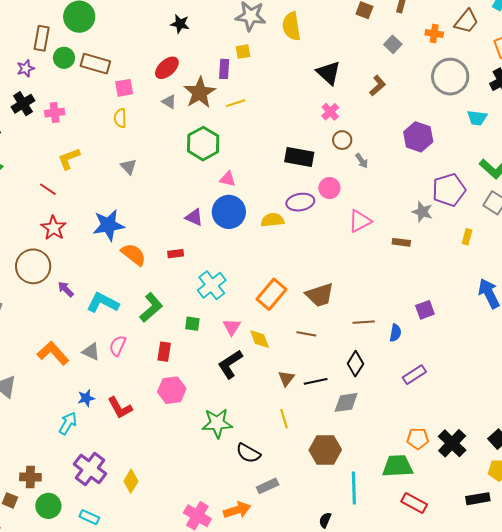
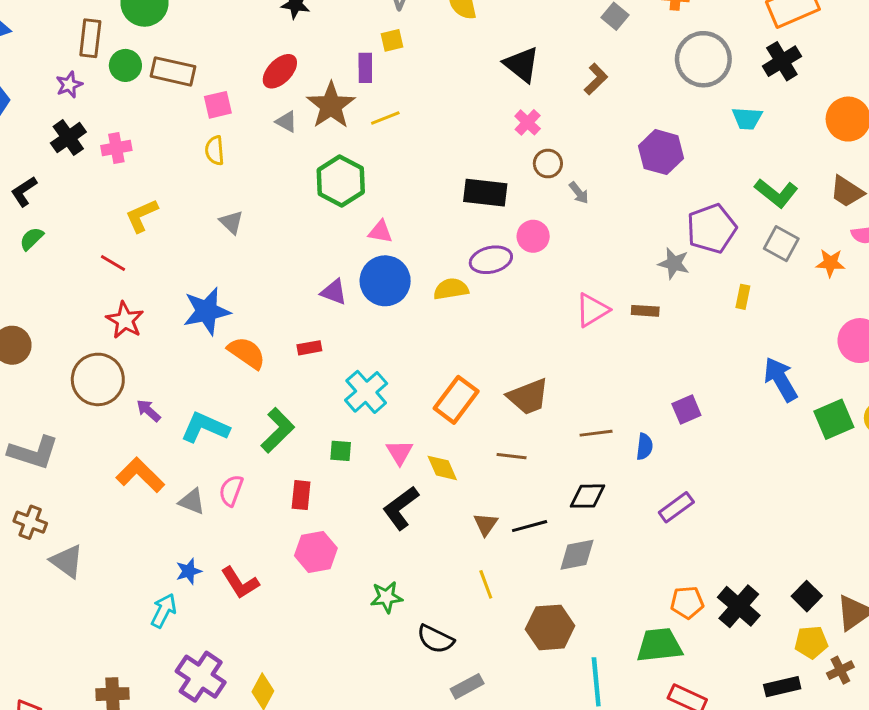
pink triangle: (360, 221) -> (592, 310), moved
orange L-shape: (53, 353) -> (140, 475), moved
black diamond: (355, 364) -> (588, 496), turned 60
green star: (217, 423) -> (386, 597), size x0.7

